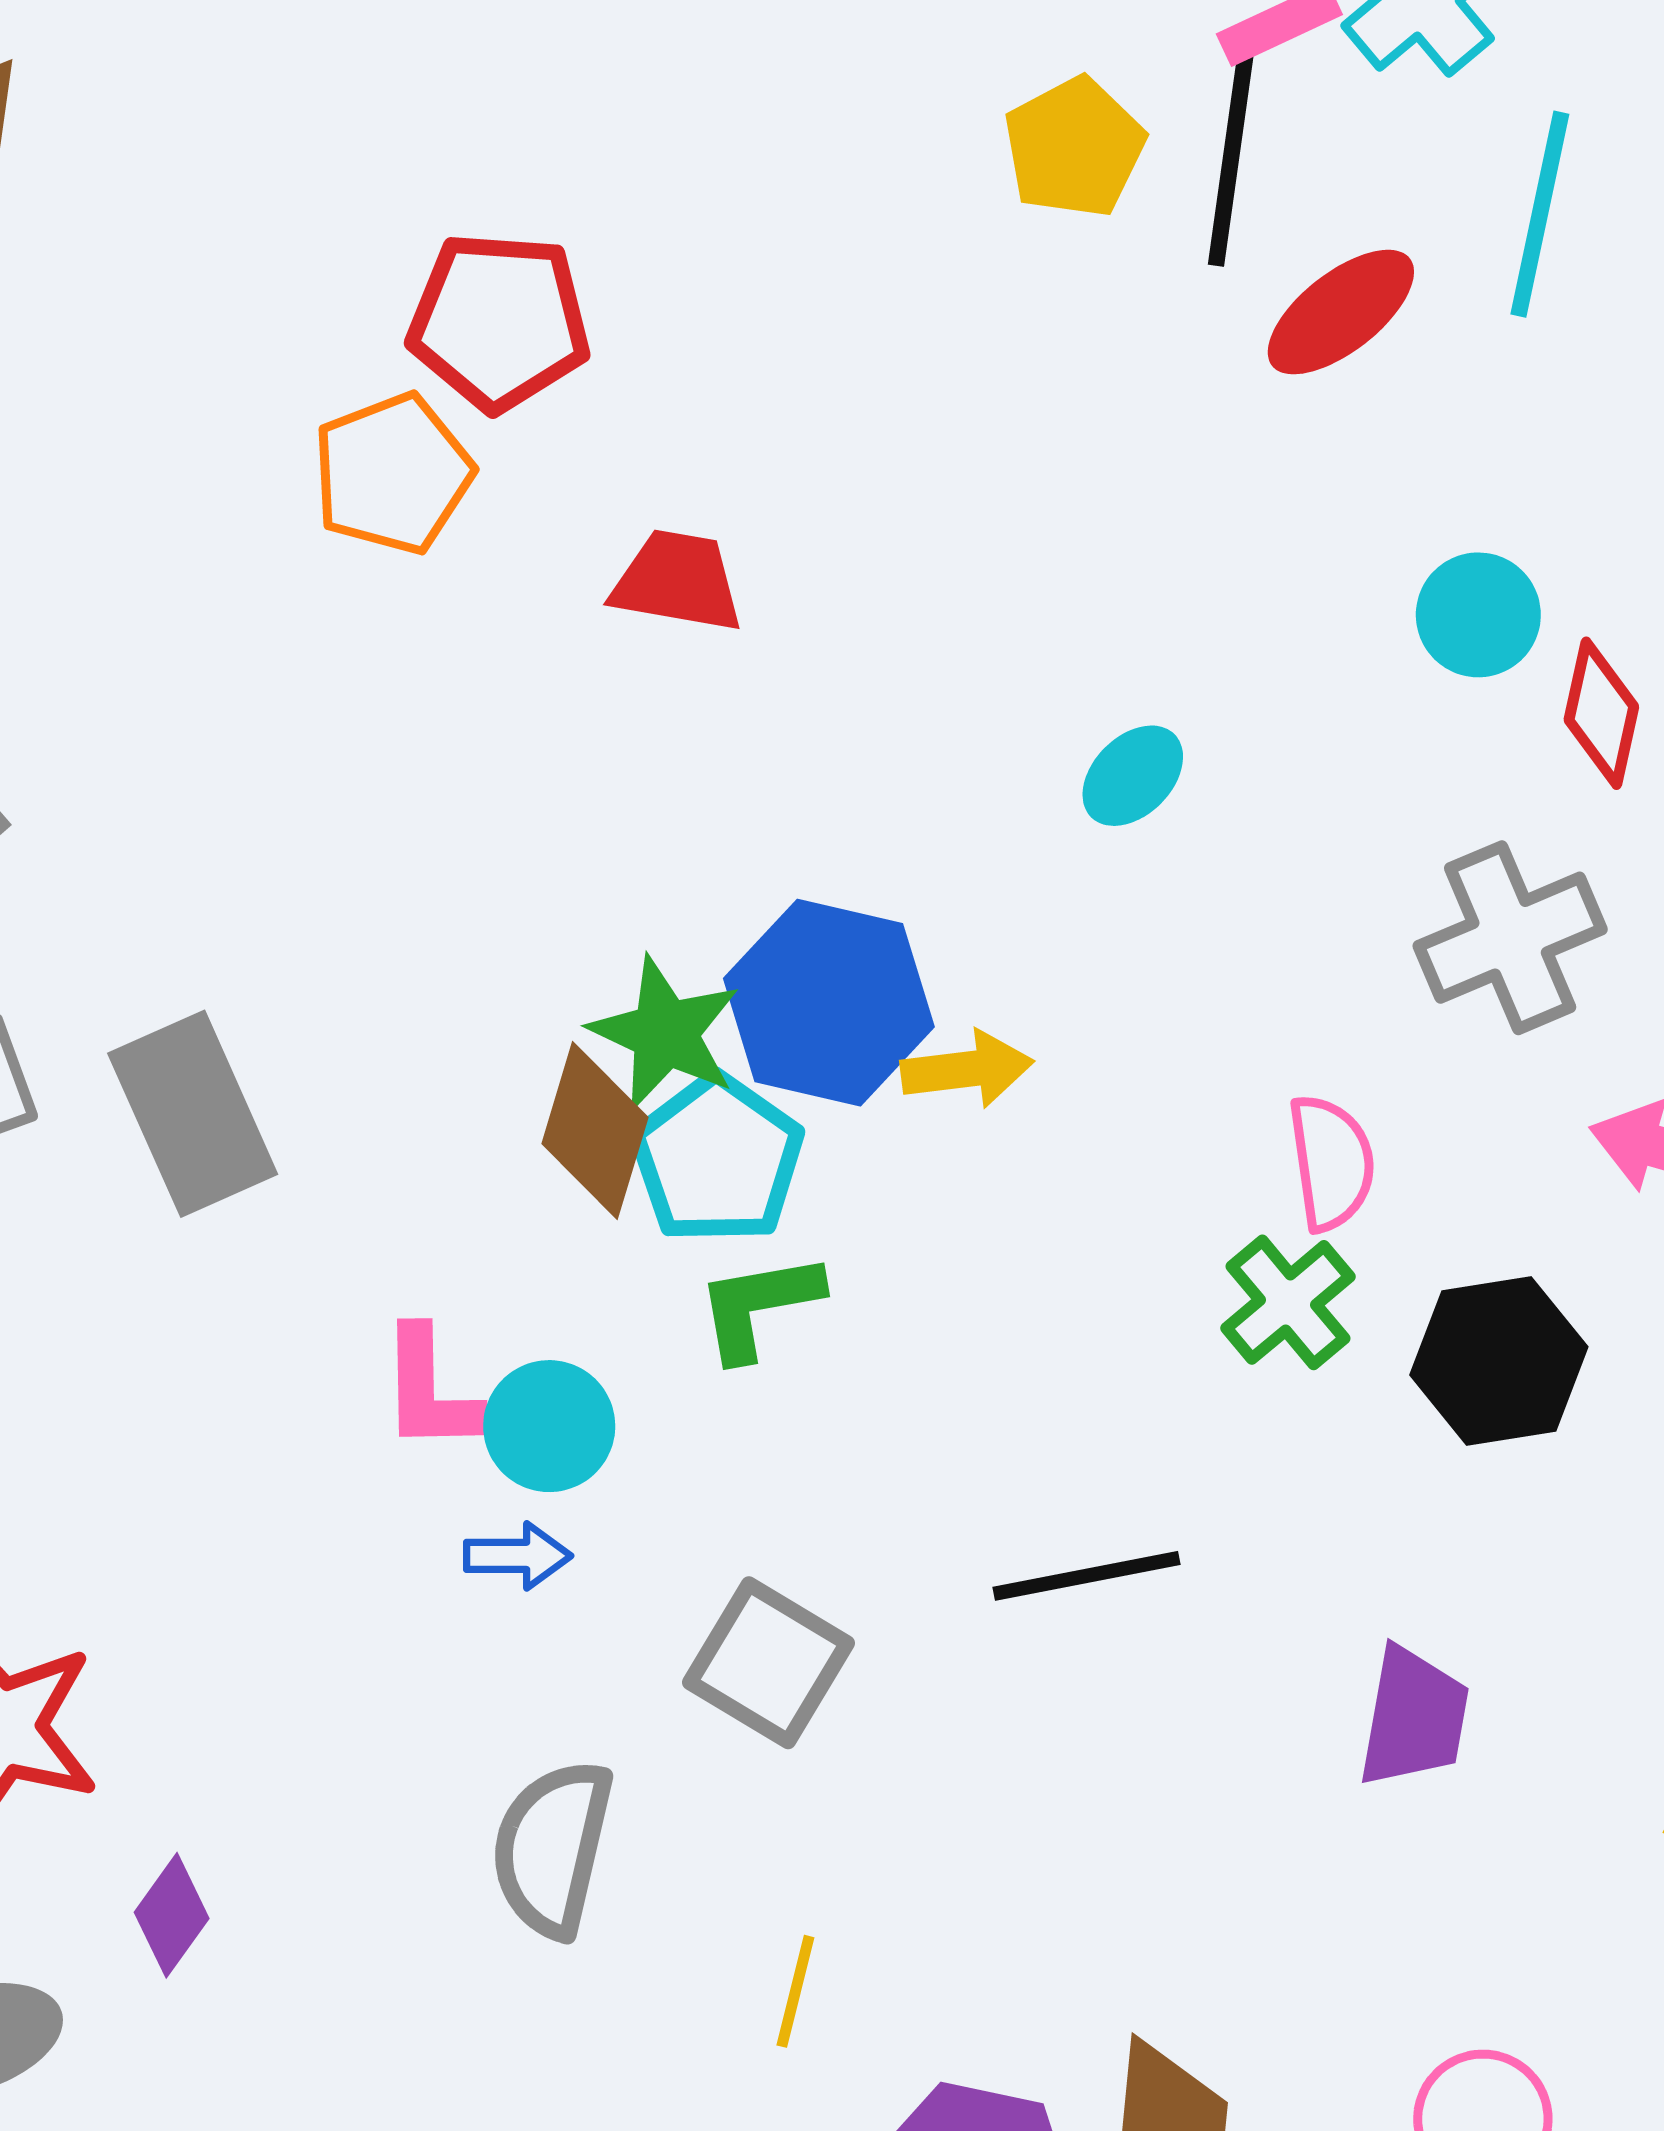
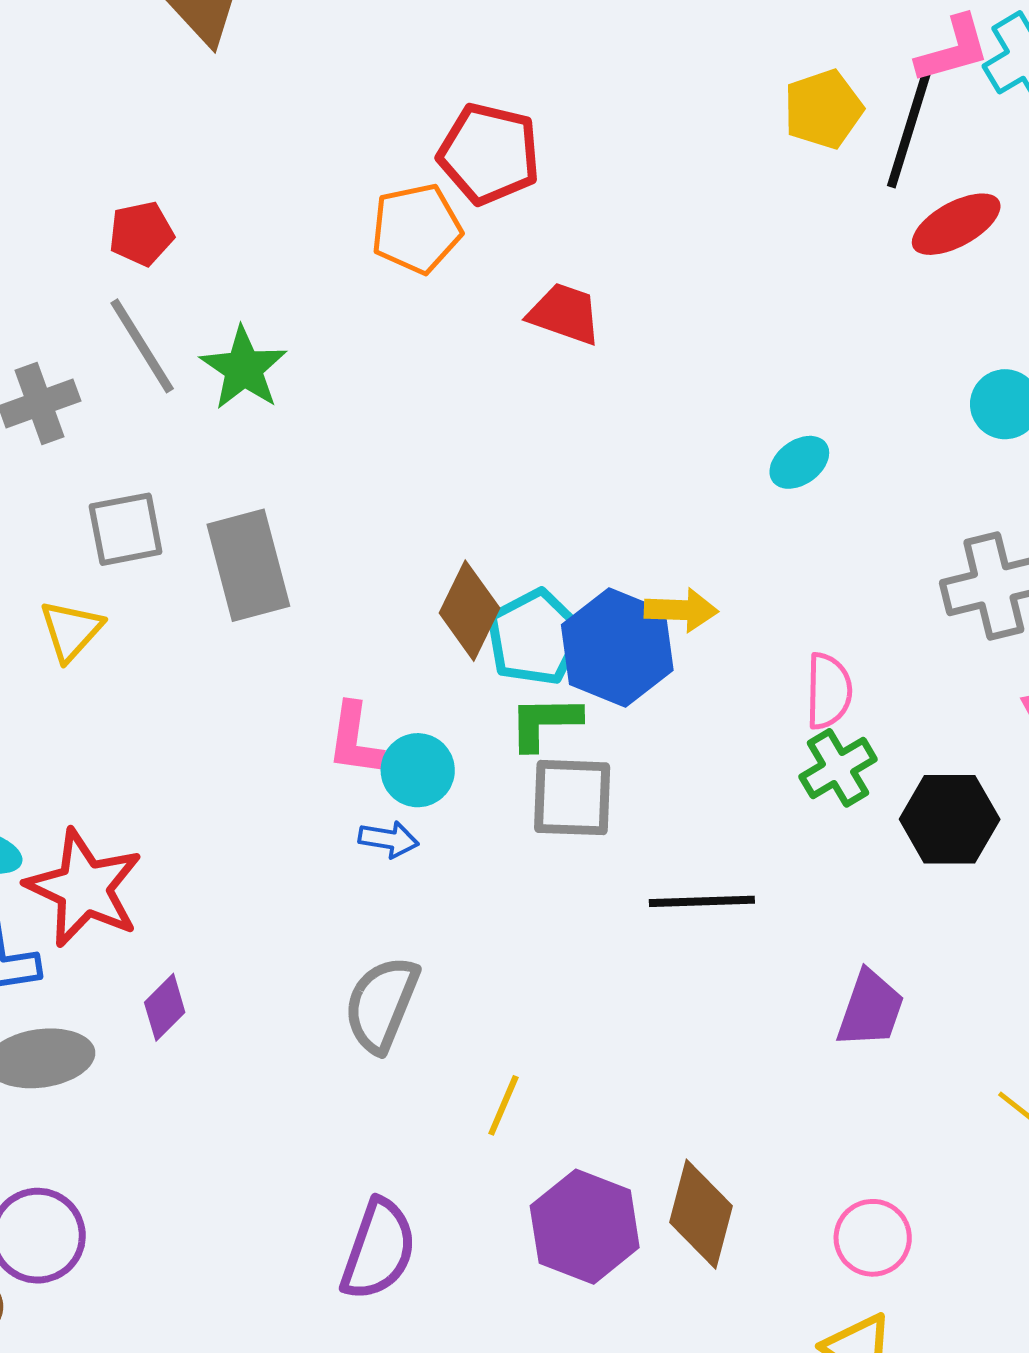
blue hexagon: (829, 1003) -> (617, 647), moved
green star: (665, 1033) -> (244, 368), moved
pink semicircle: (1331, 1163) -> (829, 691), moved
gray square: (769, 1663) -> (572, 798), moved, turned -38

